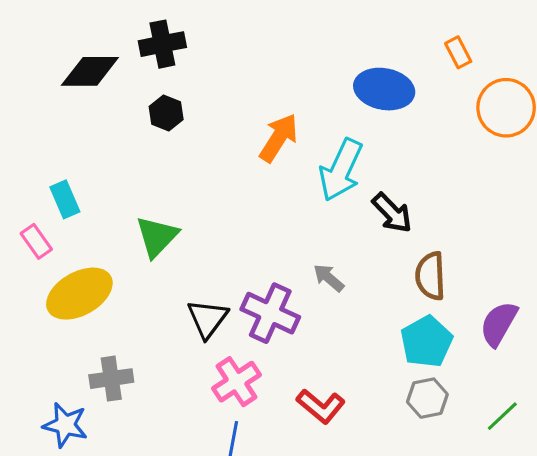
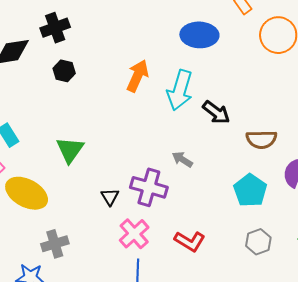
brown semicircle: (430, 276) -> (261, 139), moved, turned -80
yellow ellipse: (79, 294) -> (27, 193), turned 66
black triangle: (208, 319) -> (110, 197), size x0.7
gray hexagon: (427, 398) -> (258, 242), moved

